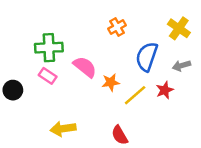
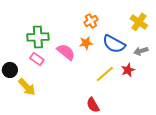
blue semicircle: (147, 57) -> (114, 44), turned -80
orange star: (111, 82) -> (86, 43), moved
yellow arrow: (63, 129) -> (27, 87), moved, turned -126

